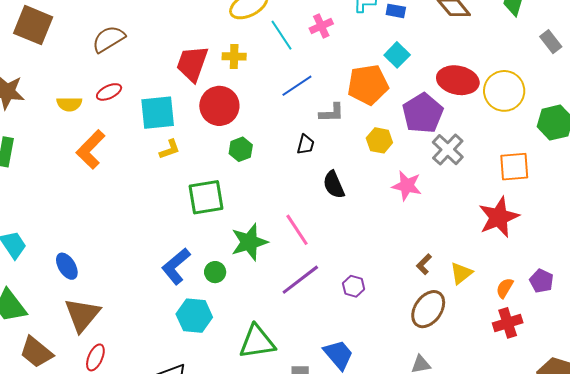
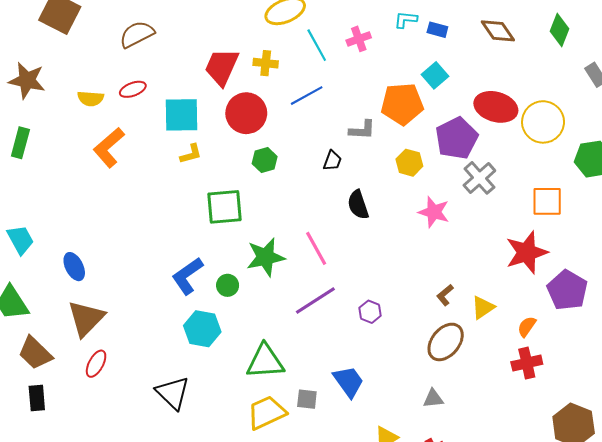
blue line: (297, 86) -> (307, 96), moved
purple pentagon: (541, 281) -> (567, 290), moved, size x1.6

